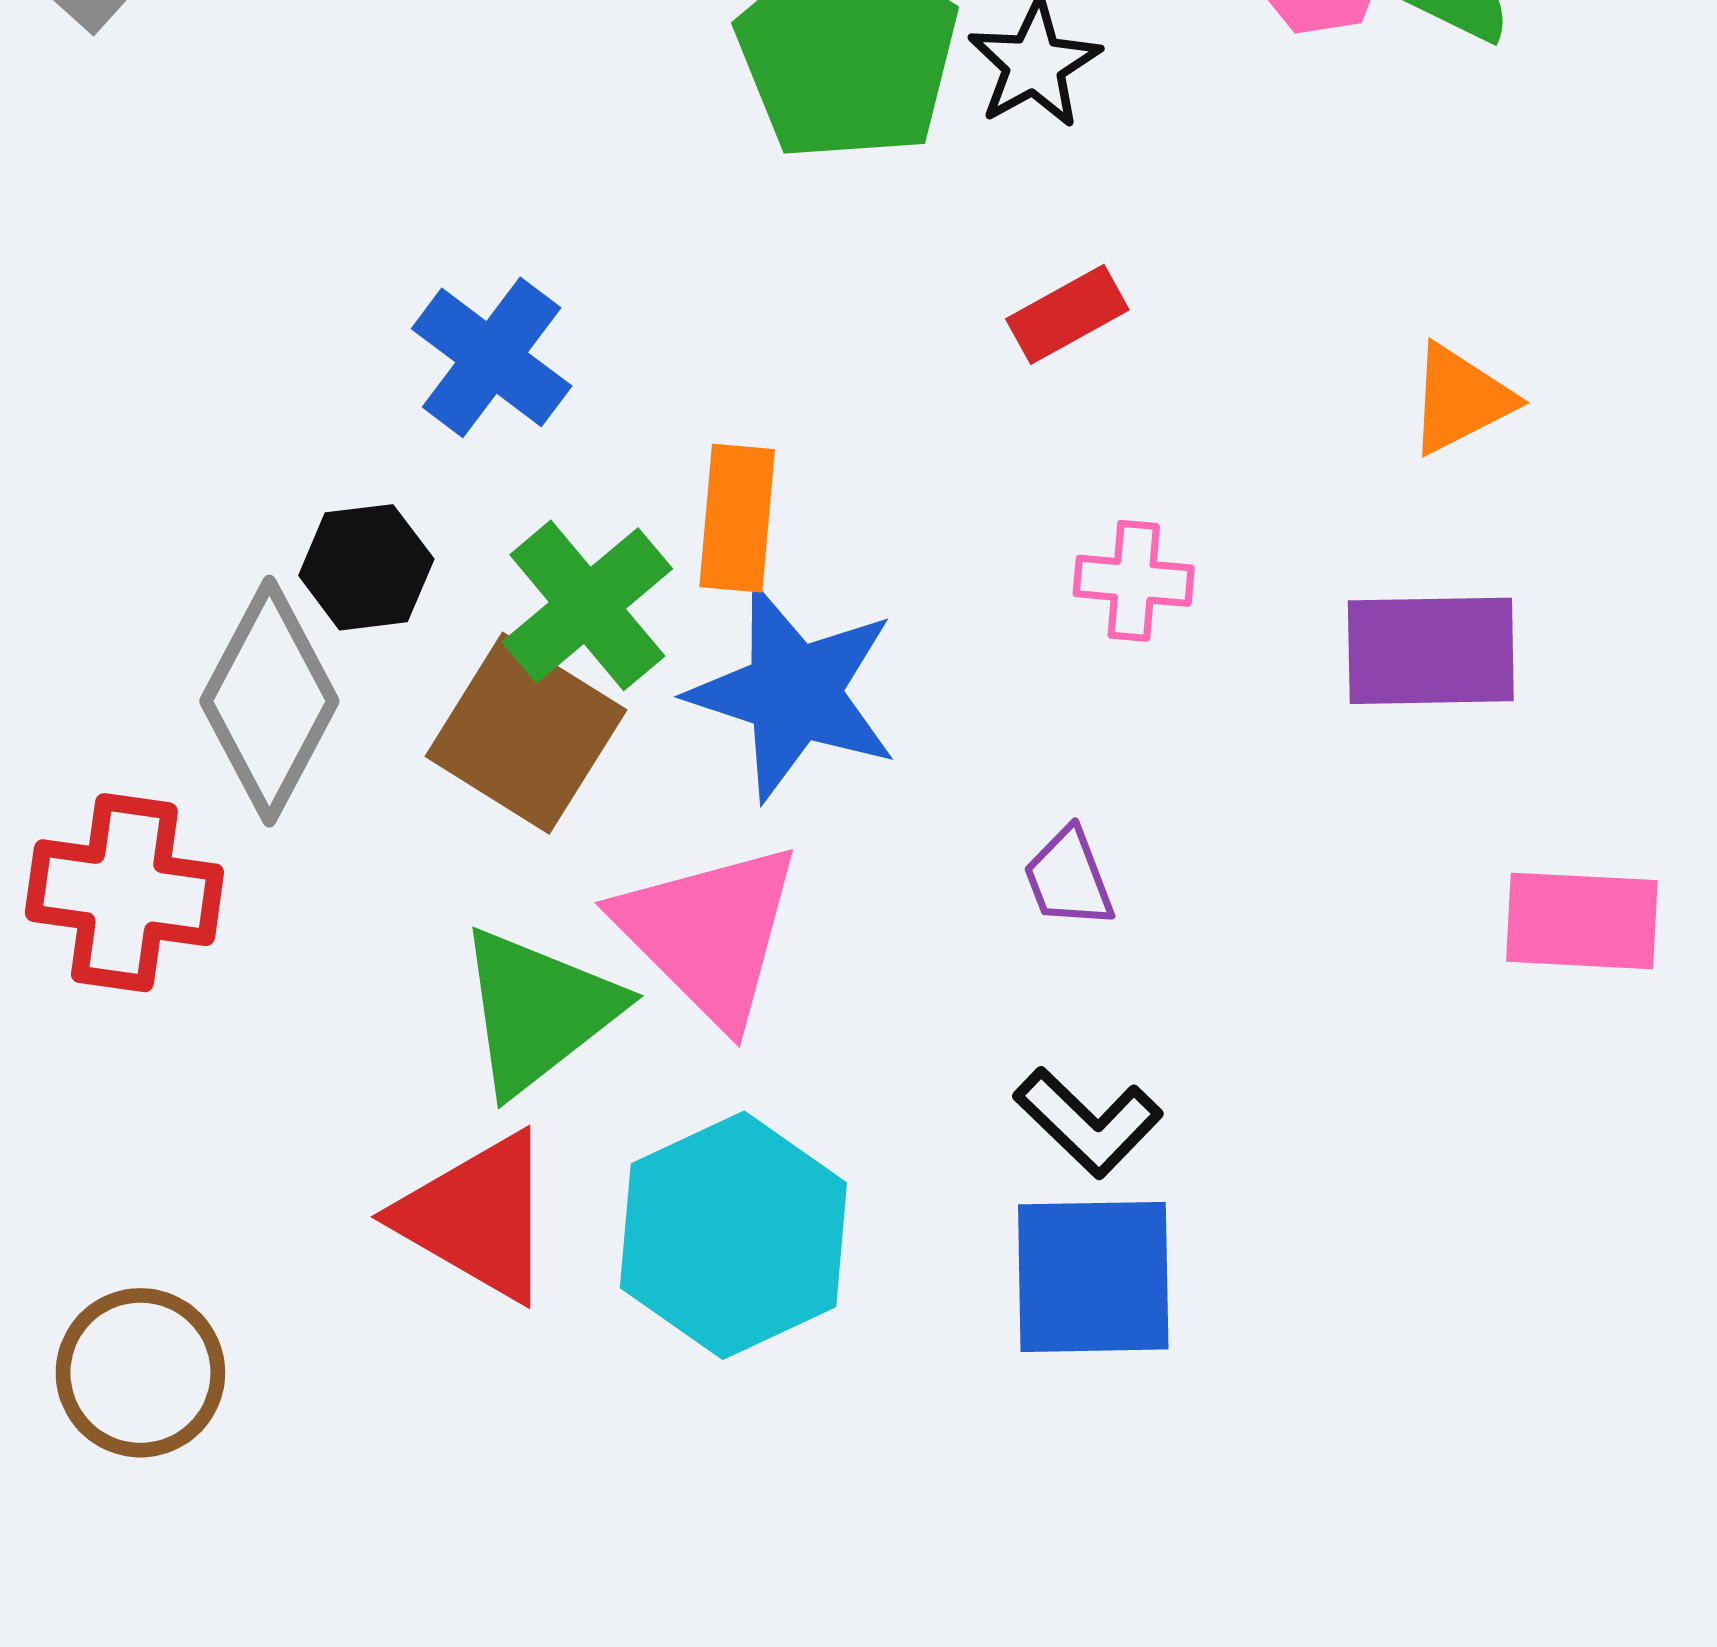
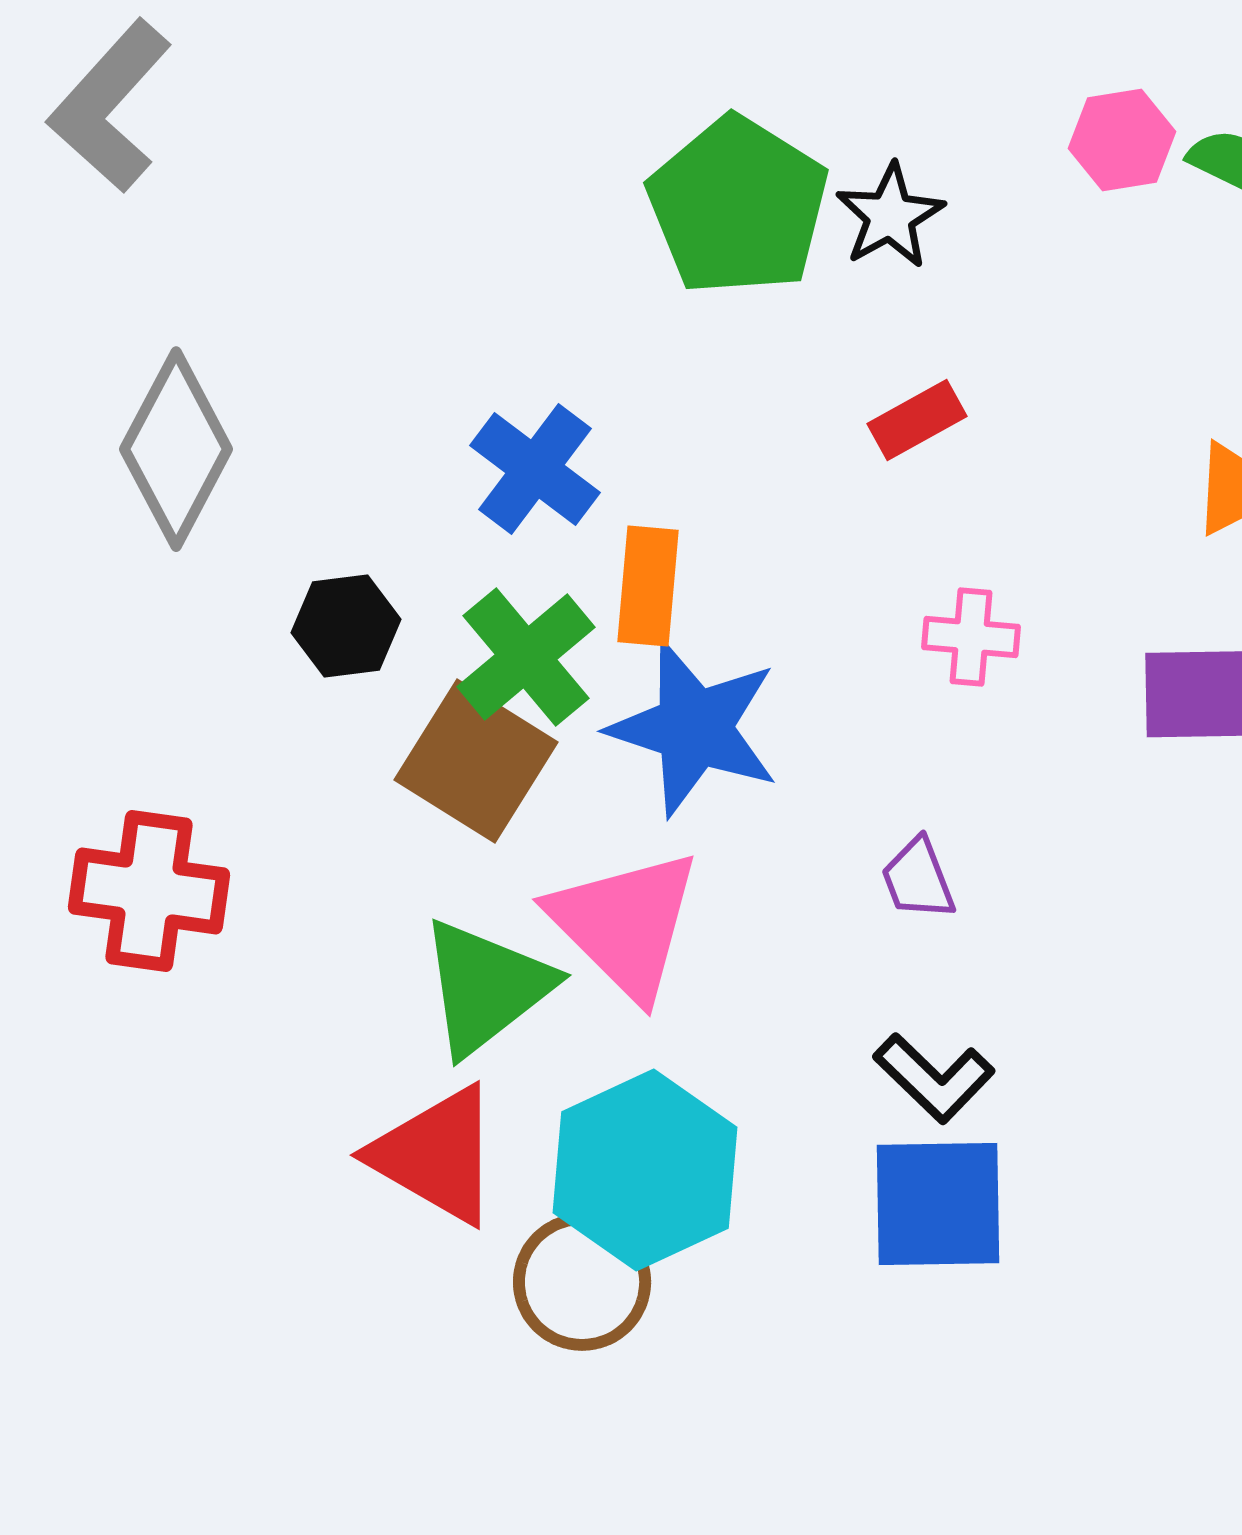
blue cross: (492, 357) -> (535, 469), moved
gray diamond: (269, 701) -> (176, 449), moved
brown circle: (140, 1373) -> (582, 1282), moved

